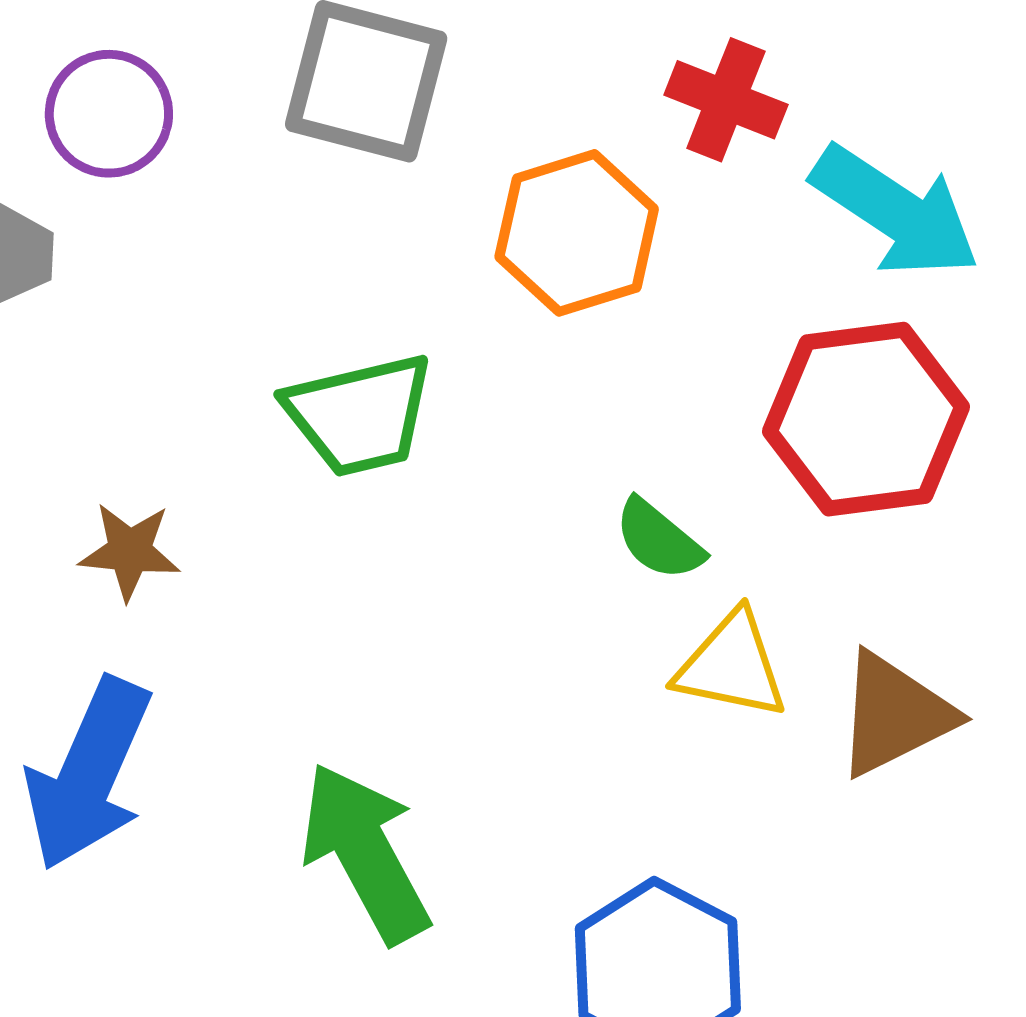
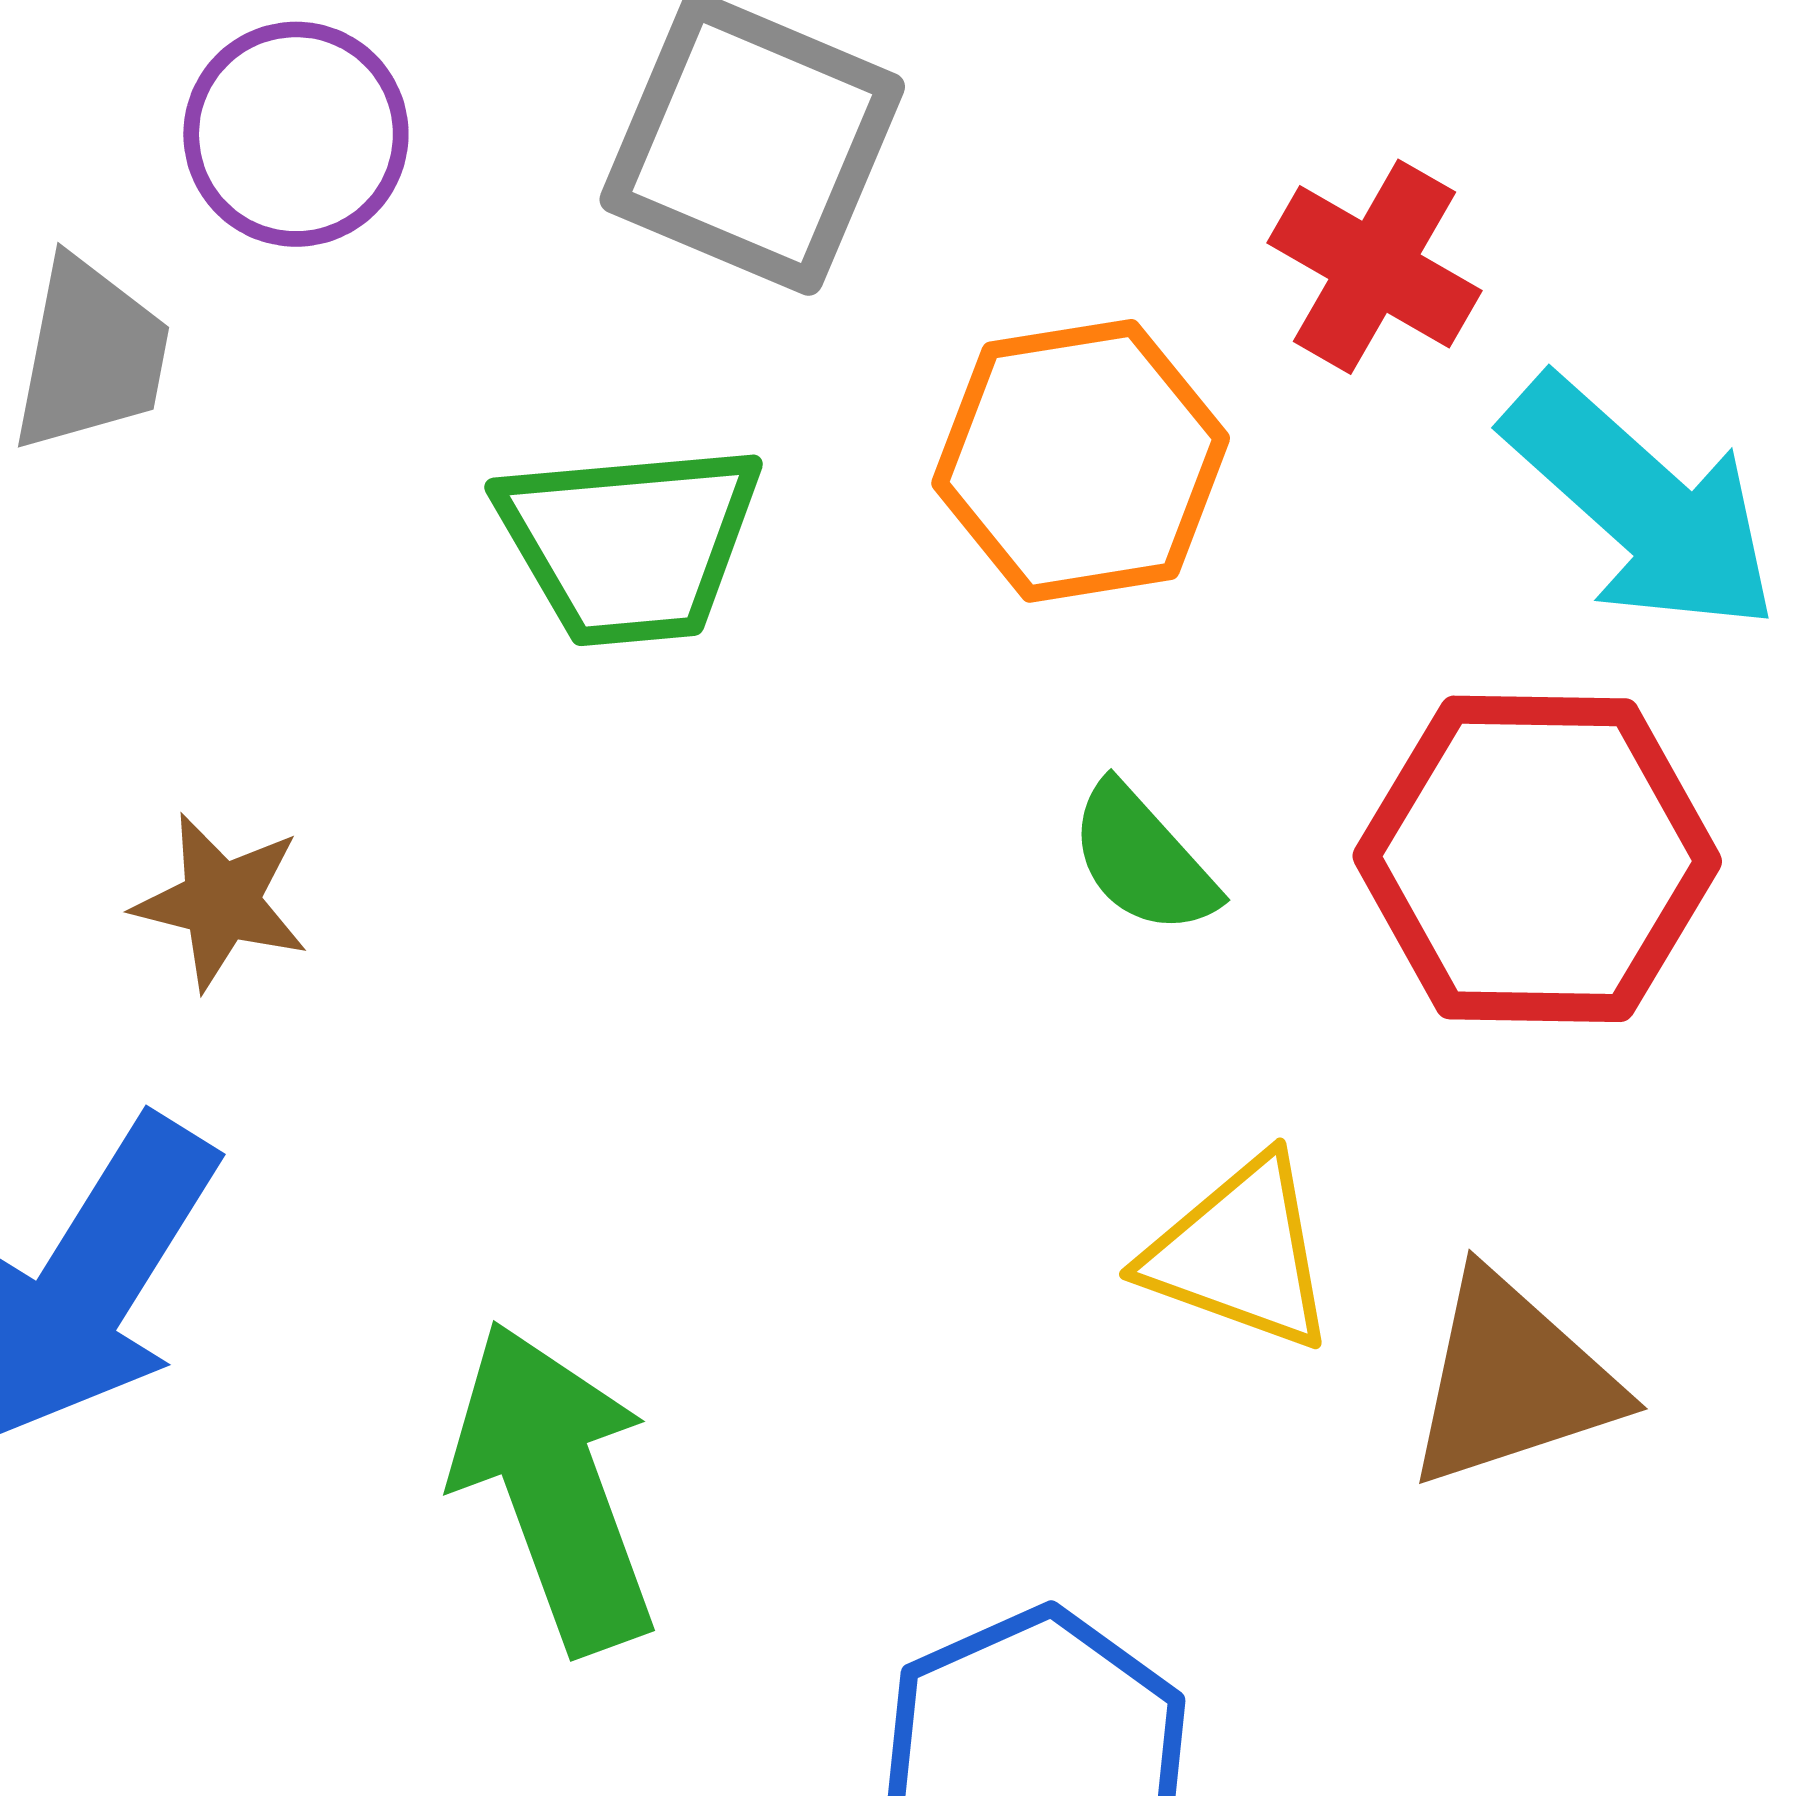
green trapezoid: (359, 415) -> (630, 543), moved
green semicircle: (659, 540) -> (1143, 859), moved

